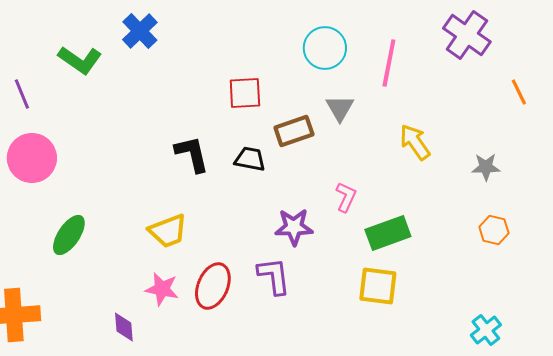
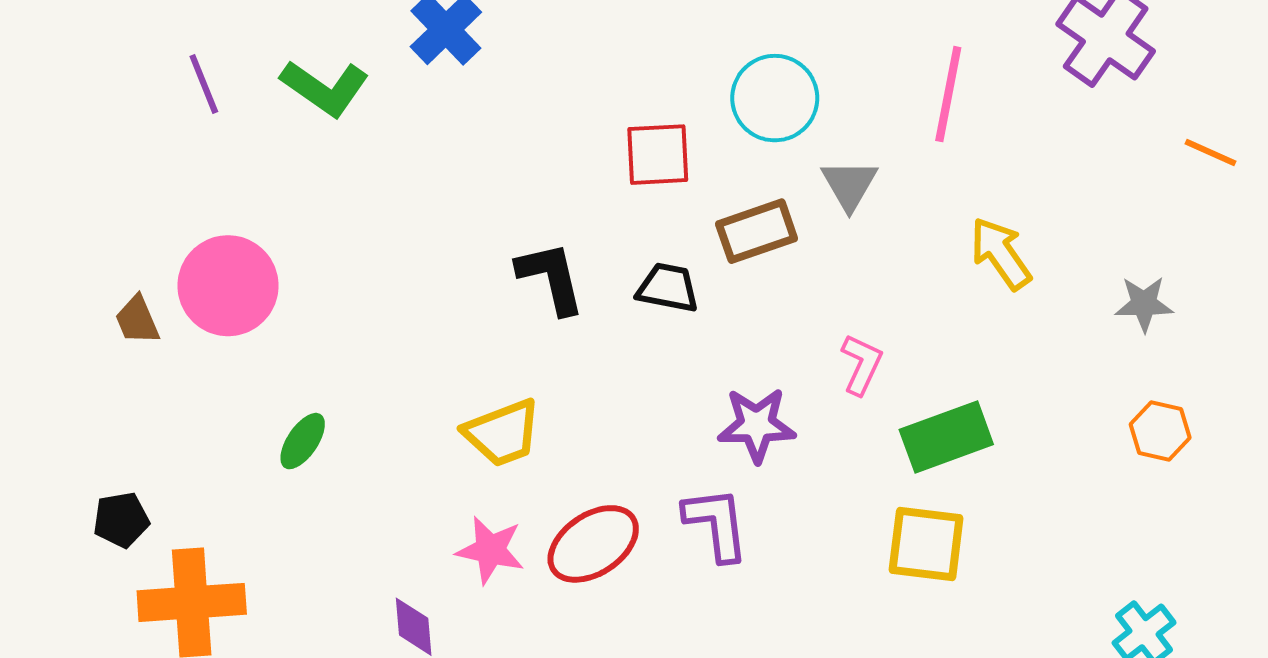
cyan circle: (325, 48) -> (775, 98), moved
orange line: (519, 92) -> (1211, 153), turned -40
purple line: (22, 94) -> (204, 84), moved
green ellipse: (69, 235) -> (303, 441), size x0.7
red ellipse: (213, 286) -> (593, 544), turned 33

